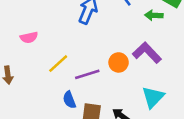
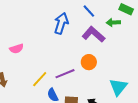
purple L-shape: (147, 53) -> (94, 34), moved
yellow line: (58, 64) -> (40, 79), moved

